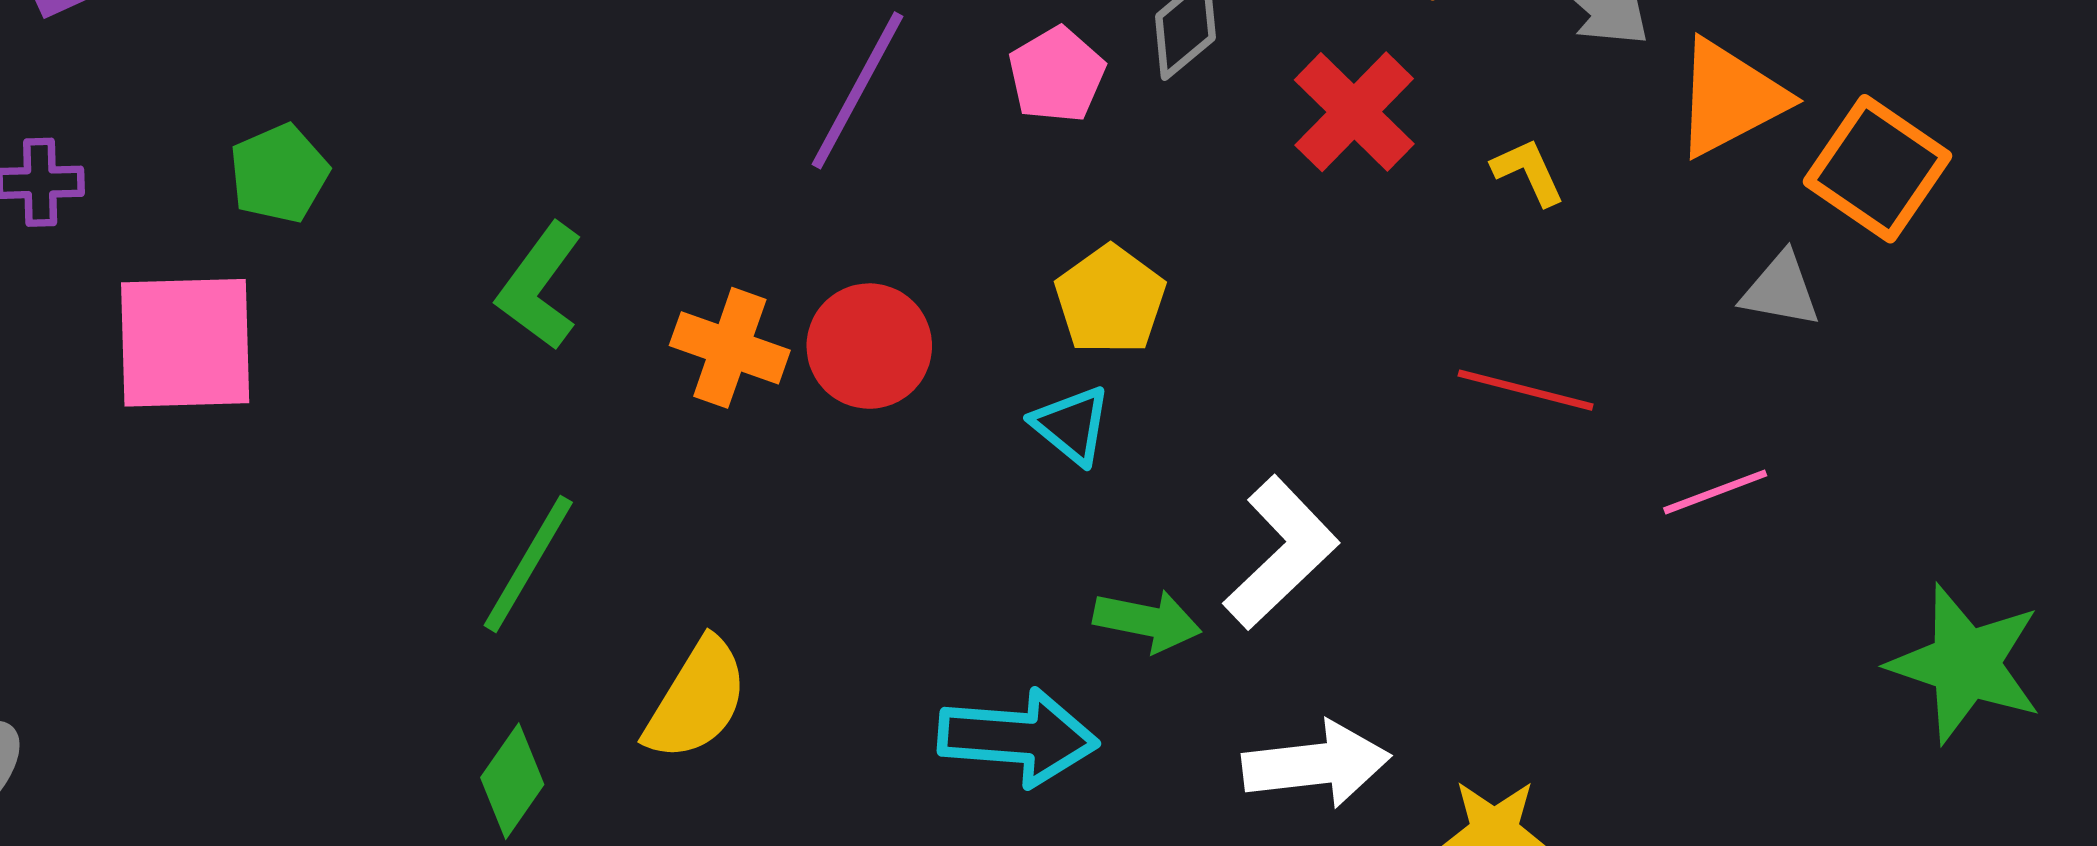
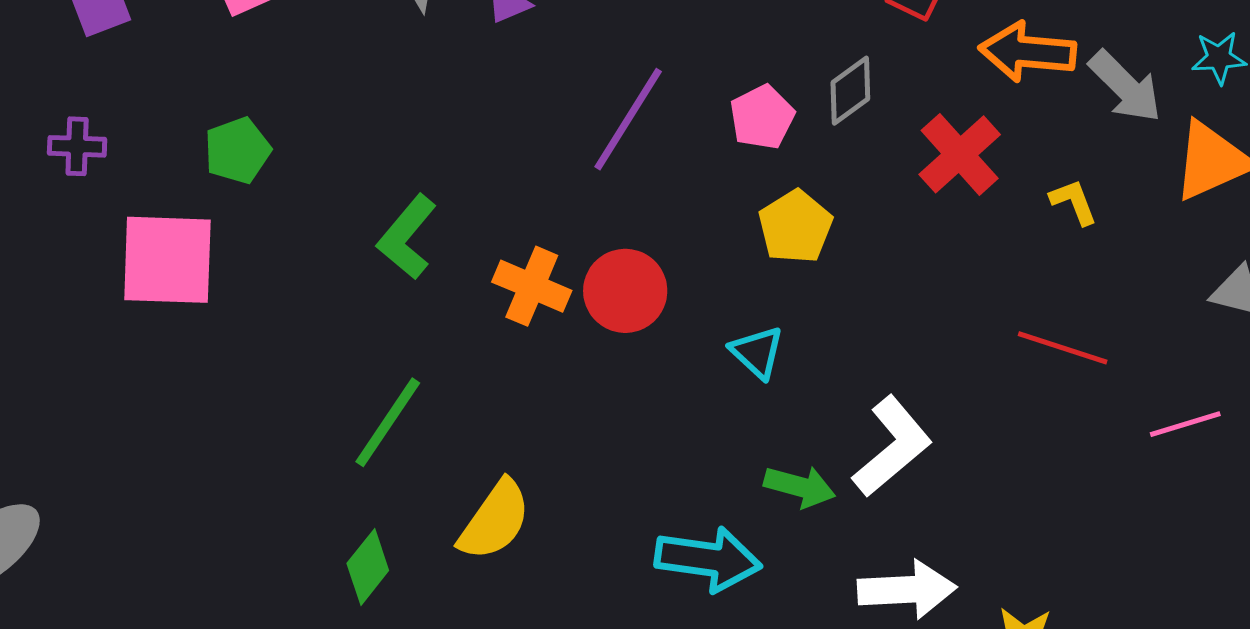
yellow pentagon: (1110, 300) -> (795, 227), moved

